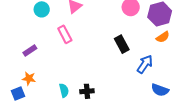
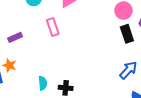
black rectangle: (122, 44) -> (127, 34), moved

